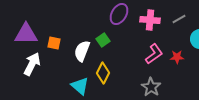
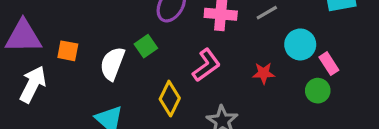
pink L-shape: (154, 54) -> (206, 65), moved
yellow diamond: (103, 73) -> (170, 99), moved

